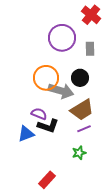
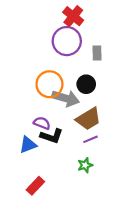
red cross: (91, 15) -> (73, 16), moved
red rectangle: (47, 180) -> (35, 186), moved

